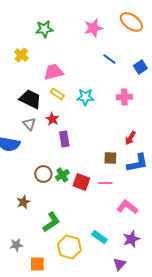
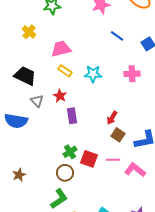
black trapezoid: (30, 99) -> (25, 76), moved
red arrow: (130, 138) -> (112, 118), moved
brown square: (110, 158) -> (118, 135), turned 32
brown circle: (43, 174) -> (65, 173), moved
brown star: (23, 202) -> (19, 175), moved
pink L-shape: (127, 207) -> (135, 170), moved

